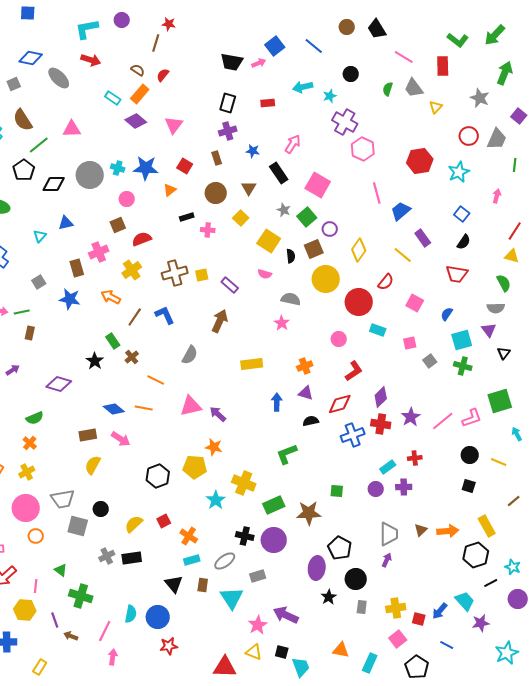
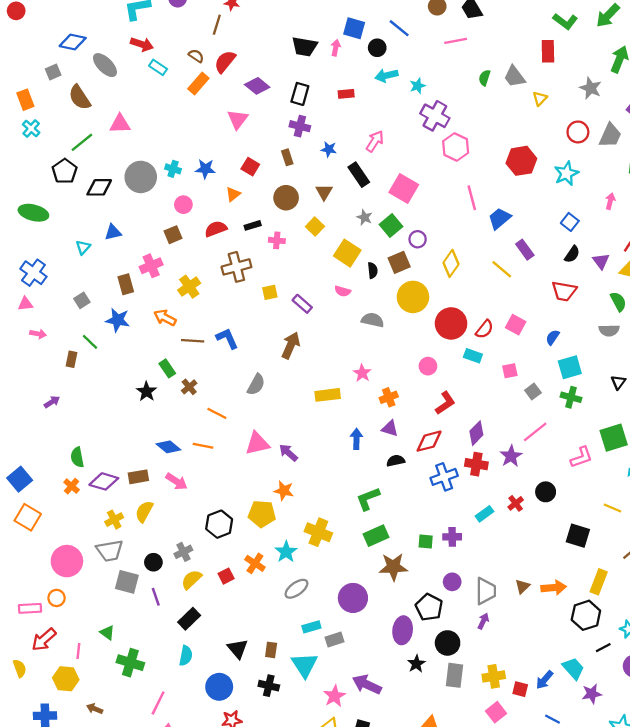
blue square: (275, 46) -> (354, 28), turned -36
pink line: (404, 57) -> (456, 41), moved, turned -42
pink arrow: (259, 63) -> (336, 48), turned -56
black circle: (351, 74) -> (377, 48), moved
red semicircle: (163, 75) -> (225, 62), size x1.5
cyan rectangle: (113, 98) -> (158, 67), moved
brown semicircle: (23, 120) -> (80, 97), moved
purple diamond: (136, 121) -> (257, 86), moved
purple cross: (228, 131) -> (300, 126), turned 30
blue star: (146, 168) -> (205, 169), size x0.7
red semicircle: (142, 239) -> (216, 229), moved
brown cross: (175, 273) -> (236, 267), moved
red semicircle: (386, 282) -> (484, 329), moved
green line: (22, 312) -> (90, 342), moved, turned 56
brown line: (135, 317) -> (193, 341), turned 60
pink star: (282, 323) -> (362, 373), moved
purple triangle: (489, 330) -> (601, 261), moved
purple diamond: (59, 384) -> (104, 481), moved
green semicircle: (35, 418) -> (77, 457), turned 102
pink line: (443, 421) -> (535, 432), moved
black circle: (470, 455) -> (546, 492), moved
red cross: (415, 458) -> (516, 503), turned -32
yellow cross: (27, 472) -> (114, 520), moved
black square: (469, 486) -> (578, 536), size x1.5
purple cross: (404, 487) -> (452, 537), moved
purple circle: (376, 489) -> (452, 582), moved
green rectangle: (274, 505) -> (376, 536), moved
yellow rectangle: (487, 526) -> (599, 582), turned 50
orange circle: (36, 536) -> (57, 598), moved
orange cross: (189, 536) -> (255, 563), moved
black cross: (245, 536) -> (269, 686), moved
gray cross: (107, 556) -> (183, 552), moved
black rectangle: (132, 558) -> (189, 619), turned -36
cyan rectangle: (192, 560) -> (311, 627), moved
gray ellipse: (225, 561) -> (296, 589), moved
gray rectangle: (362, 607) -> (454, 675), size x1.5
cyan semicircle: (131, 614) -> (186, 656), moved
purple line: (55, 620) -> (156, 597), moved
brown arrow: (71, 636) -> (95, 709), moved

